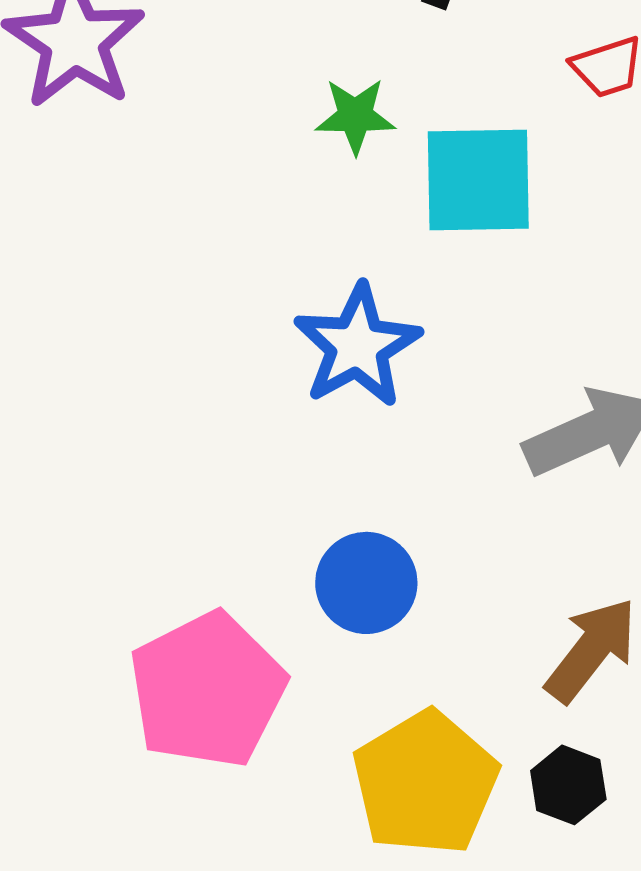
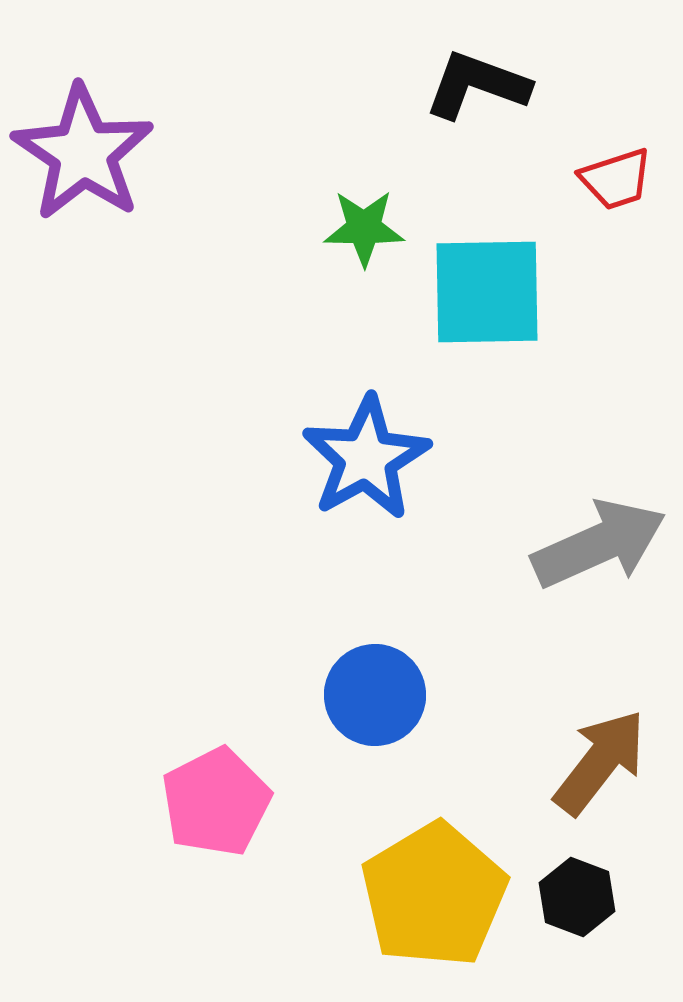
pink pentagon: (207, 690) -> (216, 802), size x0.7

